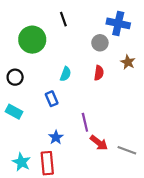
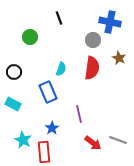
green circle: (32, 40) -> (30, 37), size x0.6
red semicircle: (99, 73) -> (92, 68), size x1.6
blue rectangle: (52, 99) -> (48, 92), size x1.5
red arrow: (99, 143) -> (93, 143), moved
cyan star: (21, 162) -> (23, 140), moved

